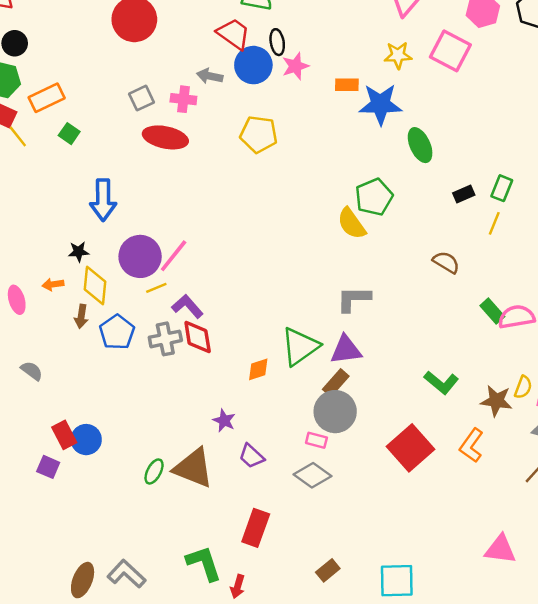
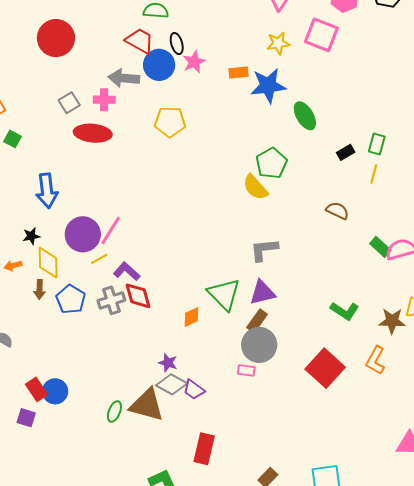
gray arrow: (210, 76) -> (124, 78), size x1.4
green triangle: (300, 346) -> (224, 294), turned -33
gray diamond: (313, 475) -> (172, 384), moved

